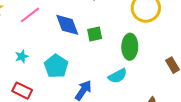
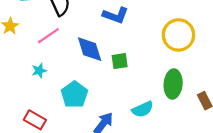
green ellipse: (130, 47) -> (173, 84), moved
cyan star: (22, 56) -> (39, 71), moved

